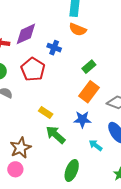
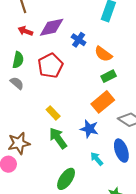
orange semicircle: (78, 29) -> (103, 54), moved
blue cross: (54, 48) -> (79, 40), moved

